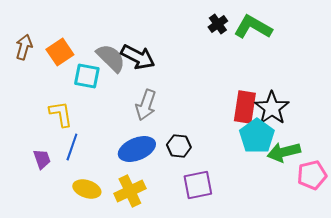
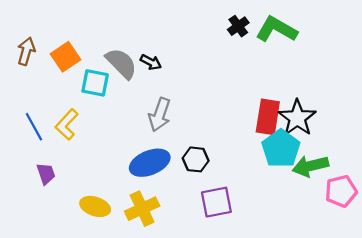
black arrow: (138, 57) -> (151, 62), size x0.6
yellow L-shape: (61, 114) -> (67, 124), turned -128
blue line: (72, 147) -> (34, 127), moved, turned -48

